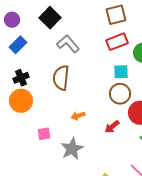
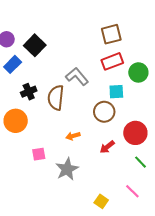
black square: (50, 18) -> (35, 45), moved
gray L-shape: (68, 44) -> (77, 77), moved
black cross: (21, 78) -> (29, 92), moved
brown circle: (120, 94) -> (104, 112), moved

